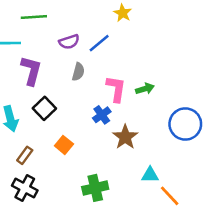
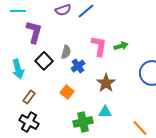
gray semicircle: (78, 72) -> (66, 52), moved
blue cross: (102, 115) -> (78, 66), moved
orange square: (64, 145) -> (67, 92), moved
cyan triangle: (150, 175) -> (105, 112), moved

